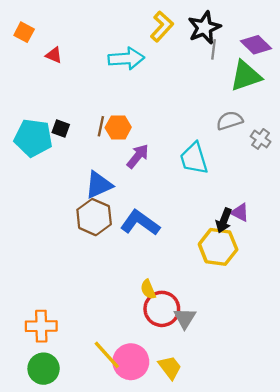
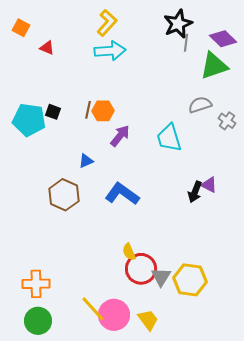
yellow L-shape: (162, 26) -> (107, 23), moved
blue triangle: (99, 185) -> (86, 161), size x0.6
brown hexagon: (94, 217) -> (64, 195), moved
yellow hexagon: (218, 247) -> (190, 280), moved

